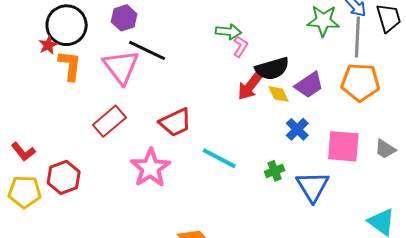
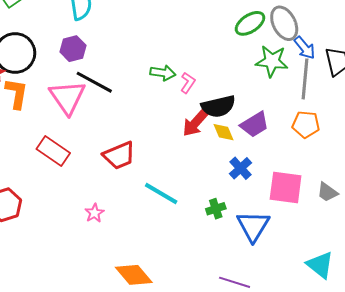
green arrow: (228, 32) -> (163, 73), moved
orange pentagon: (360, 82) -> (306, 124), size x0.7
red rectangle: (109, 121) -> (53, 151), turned 72
pink star: (150, 168) -> (94, 213), moved, size x0.5

